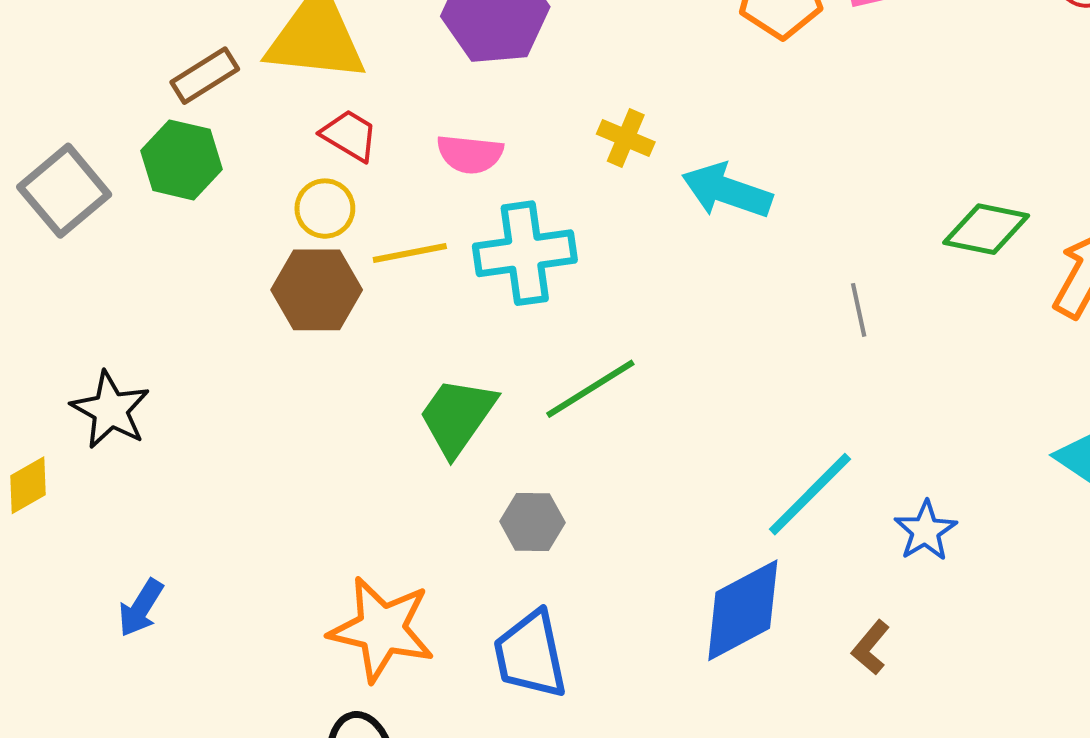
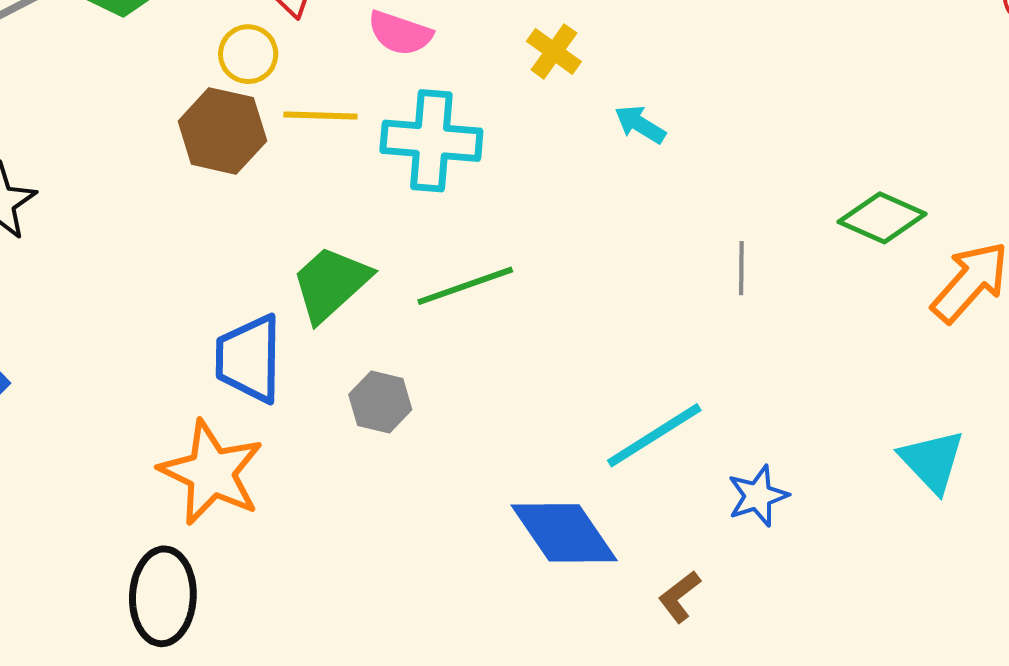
cyan arrow: (727, 191) -> (640, 124), size x0.6
blue diamond: (743, 610) -> (564, 533), turned 71
blue trapezoid: (530, 655) -> (249, 359), moved

